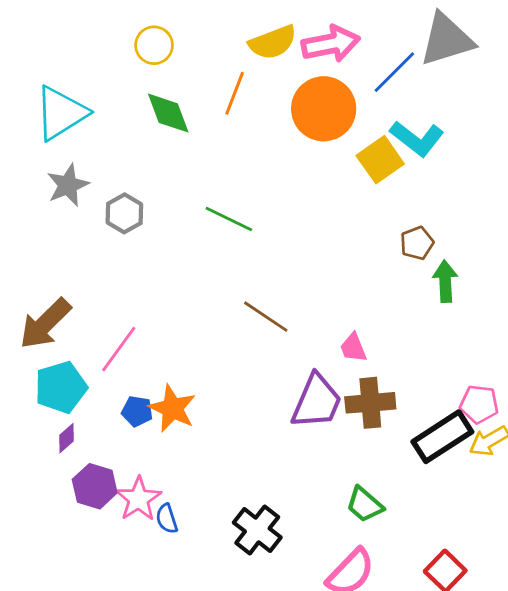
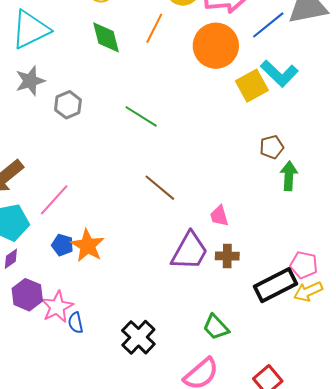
brown cross: (370, 403) -> (227, 256), size x0.7

